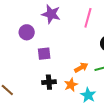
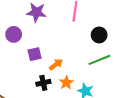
orange arrow: (81, 67) -> (56, 64), moved

